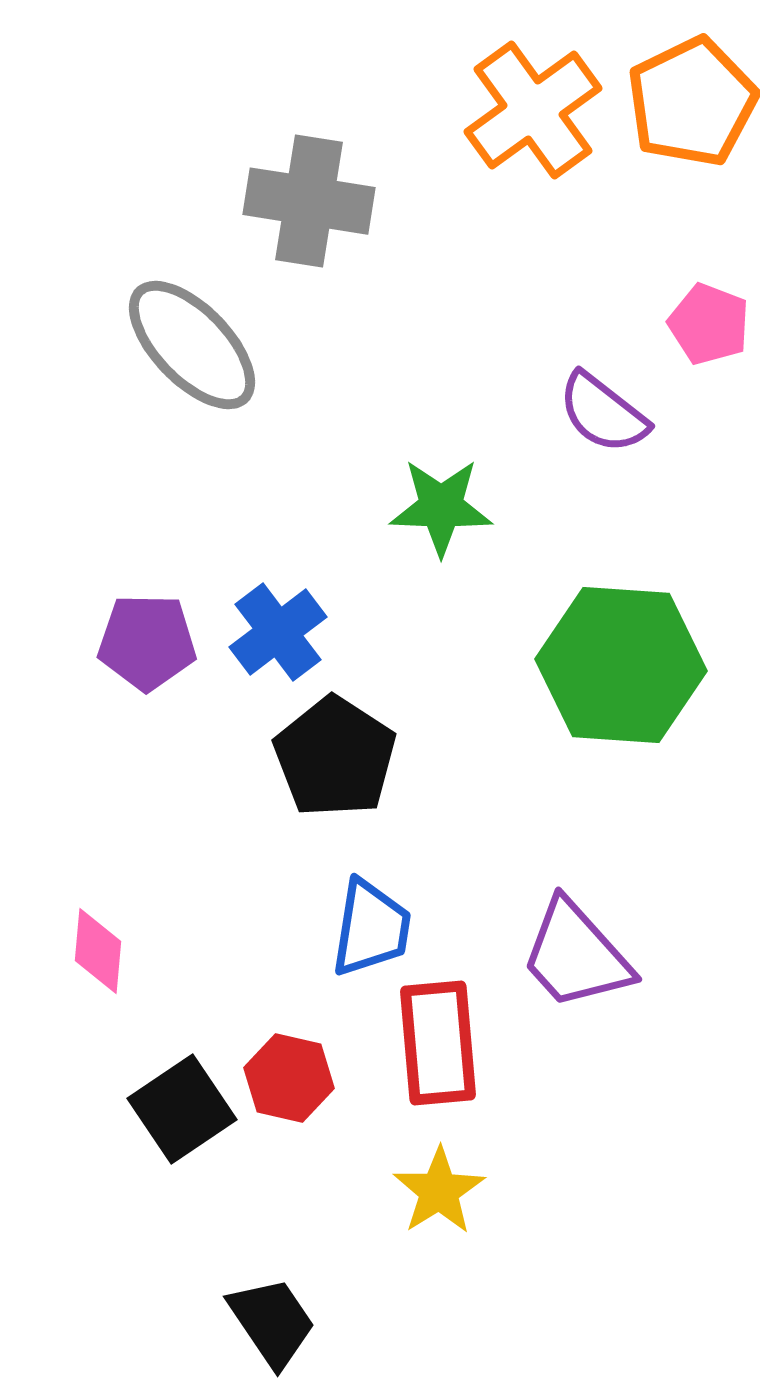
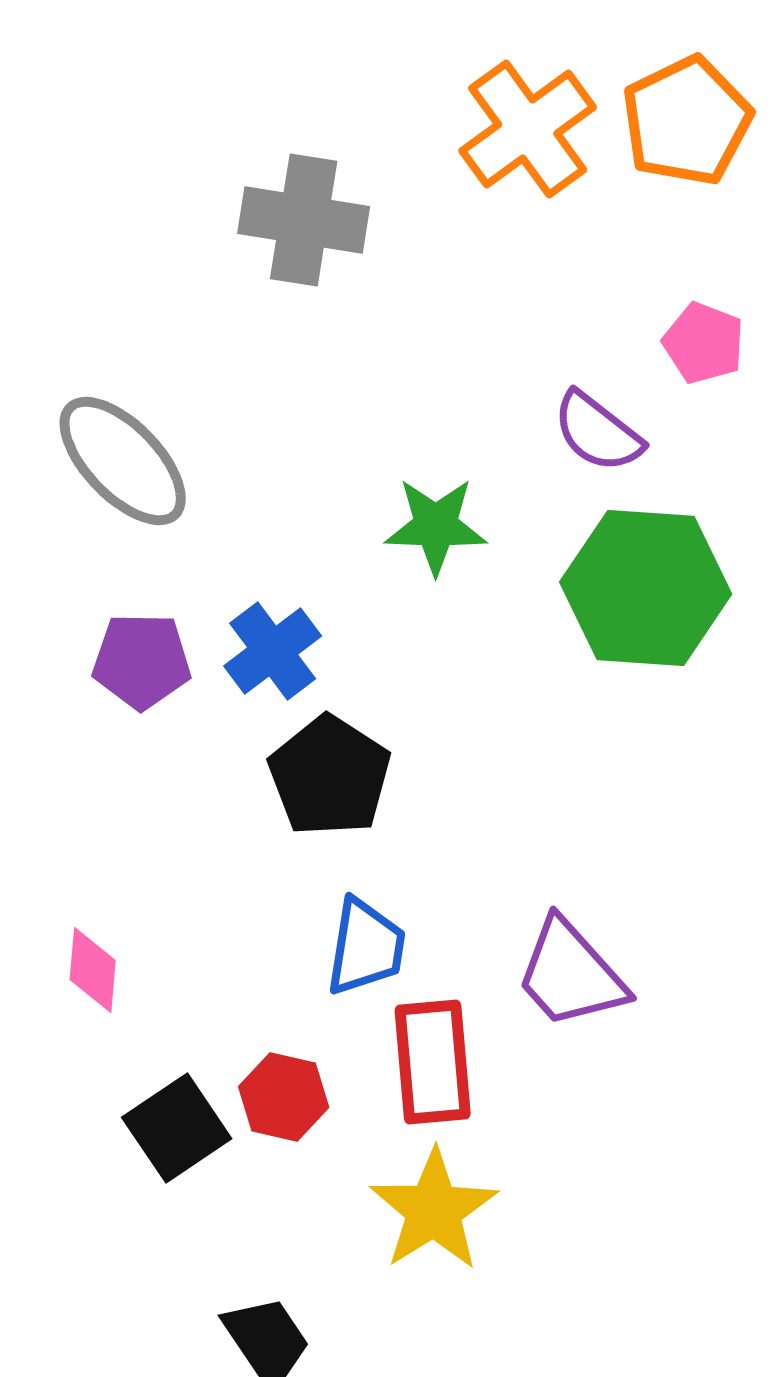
gray ellipse: (192, 345) -> (123, 461), moved
green hexagon: (621, 665) -> (646, 588), moved
yellow star: (439, 1191) -> (434, 1210), size x1.4

